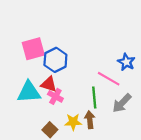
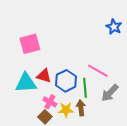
blue hexagon: (55, 60) -> (66, 81), moved
blue star: (126, 62) -> (114, 27), moved
pink cross: (55, 96) -> (50, 102), moved

